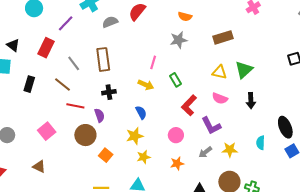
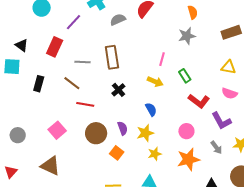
orange semicircle: (185, 16) -> (193, 12), turned -120
gray line: (74, 63) -> (82, 62), turned -49
black cross: (109, 92) -> (118, 90), turned -32
red L-shape: (189, 105) -> (199, 101), turned -95
purple semicircle: (100, 115) -> (123, 128), moved
gray arrow: (205, 152) -> (216, 147), turned -88
orange star: (177, 163) -> (188, 159), size x1.6
brown triangle: (39, 166) -> (50, 166), size x1.5

